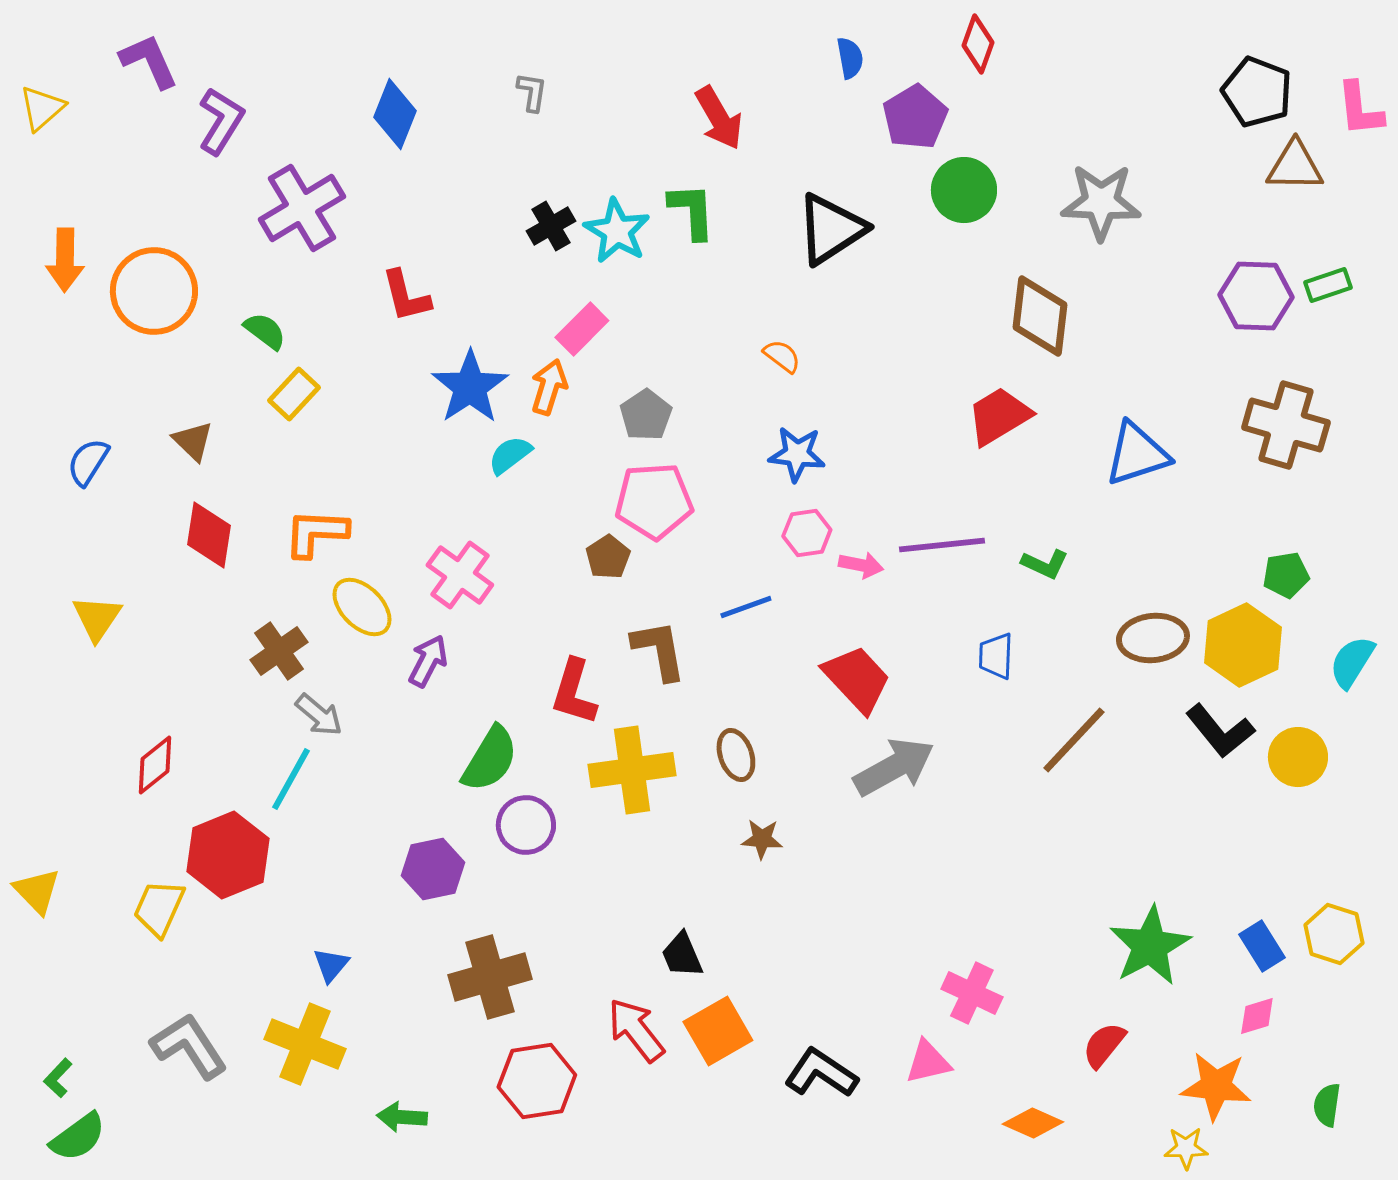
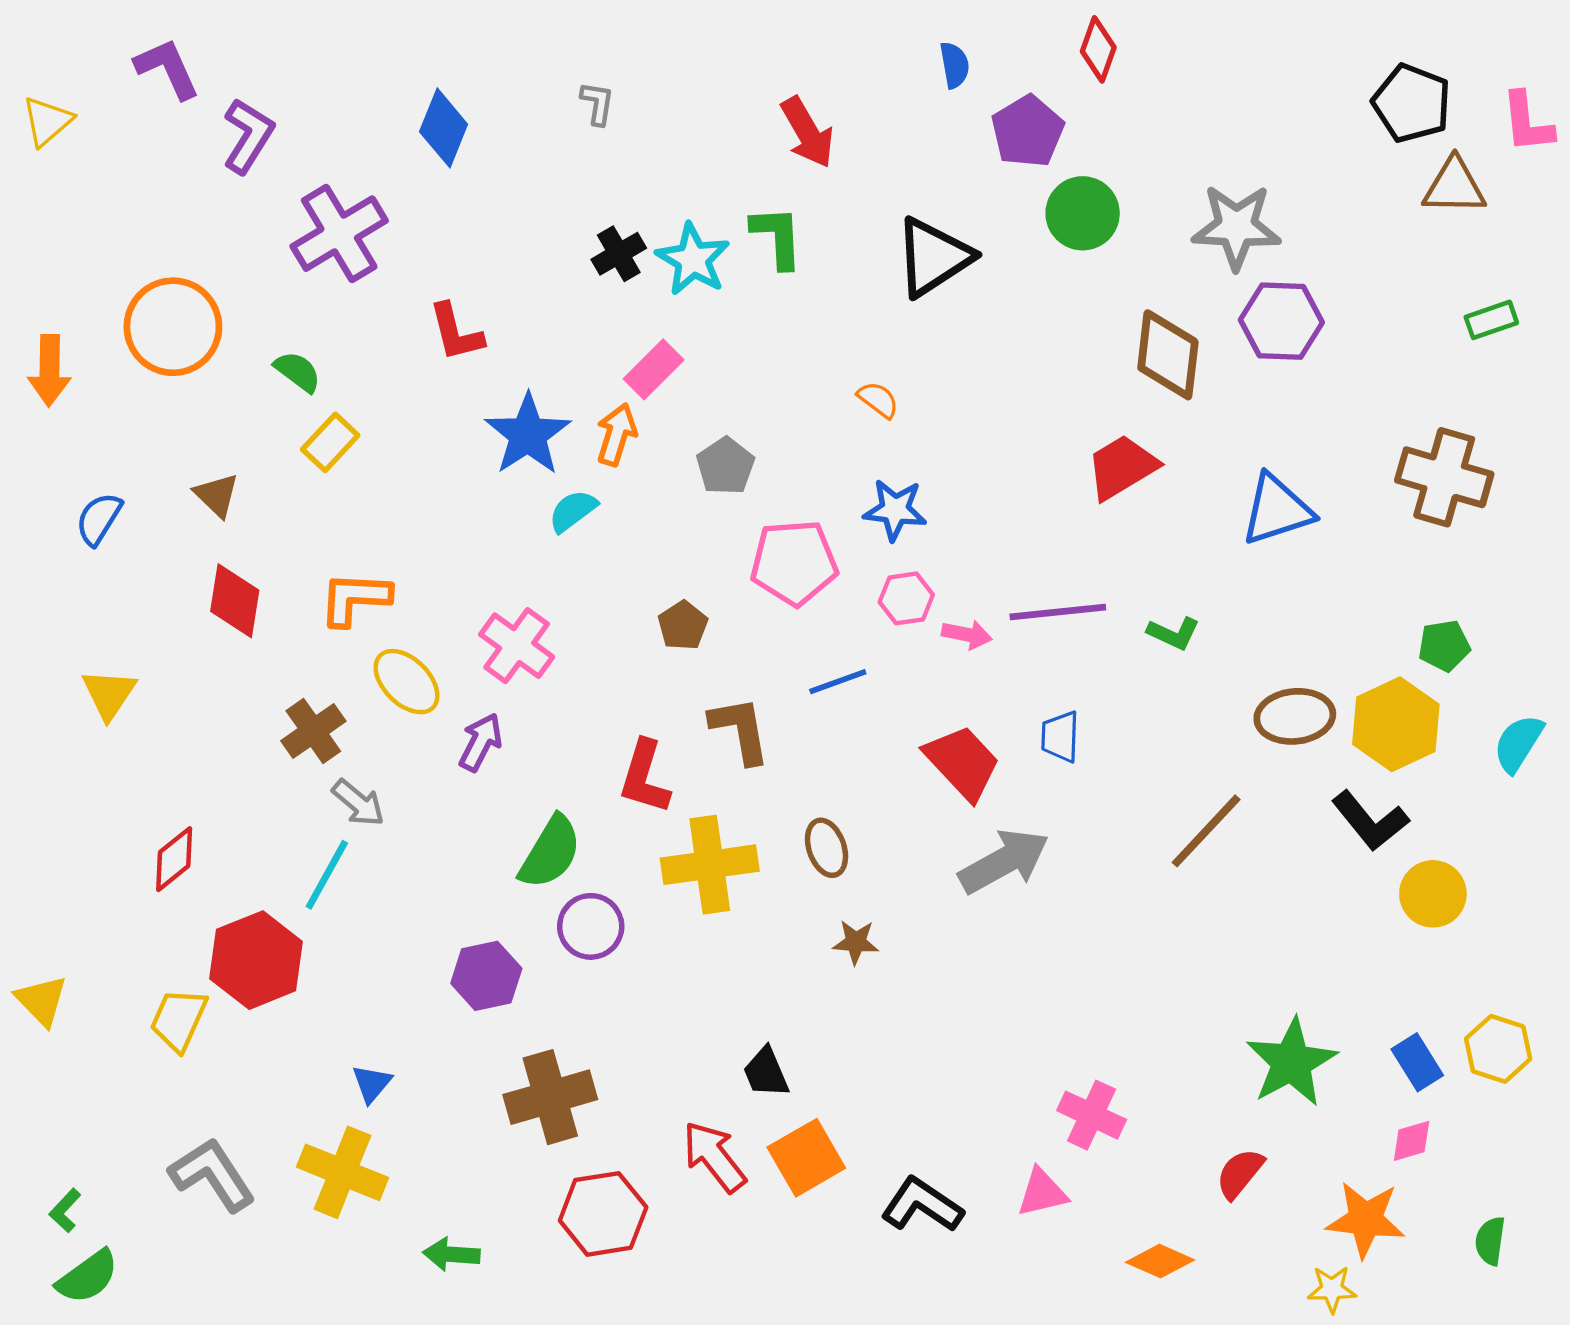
orange arrow: (65, 260) -> (49, 371), moved
purple hexagon: (1256, 296) -> (1281, 321), moved
pink pentagon: (654, 501) -> (794, 563), moved
blue trapezoid: (996, 656) -> (1060, 737), moved
yellow circle: (1298, 757) -> (1433, 894), moved

